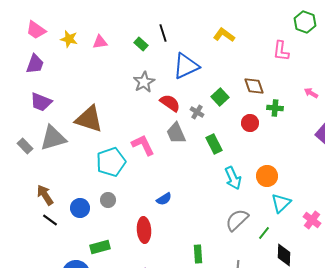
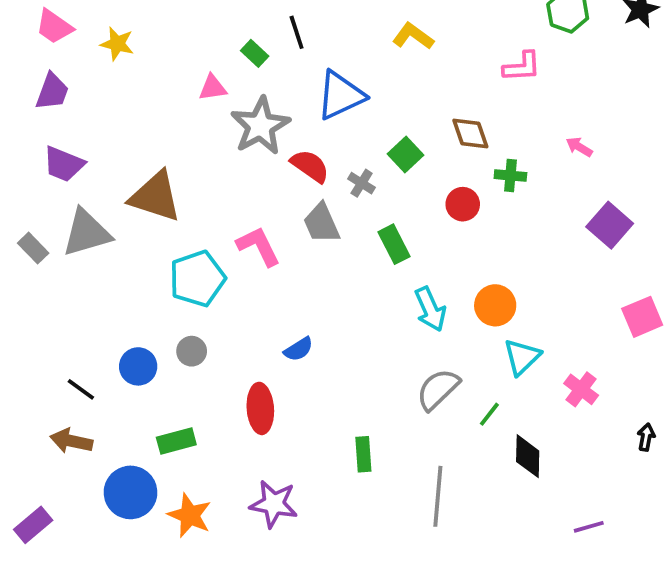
pink triangle: (100, 42) -> (213, 88), moved
pink L-shape: (281, 51) -> (522, 67), turned -100
gray star: (144, 82) -> (260, 126), size x1.4
brown arrow: (45, 195) -> (71, 441), moved, turned -45

